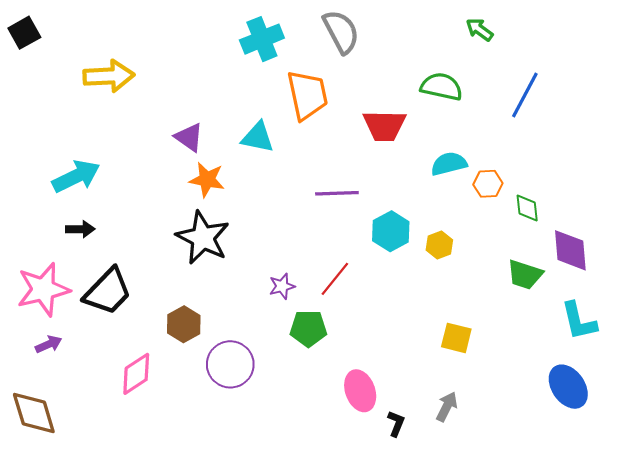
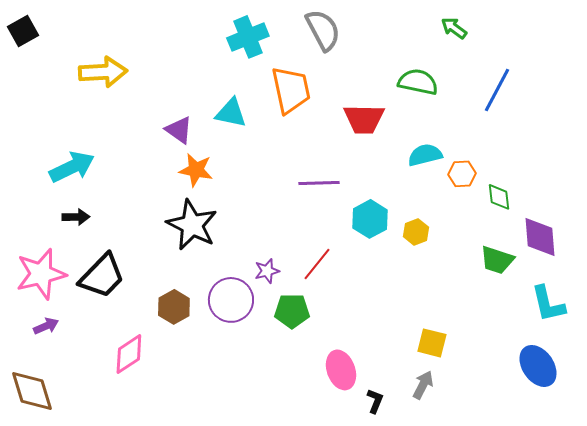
cyan triangle: (258, 137) -> (231, 113), moved
yellow square: (456, 338) -> (432, 343), moved
purple circle: (230, 364) -> (231, 300), moved

